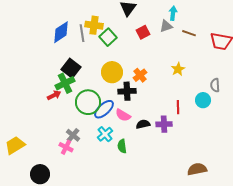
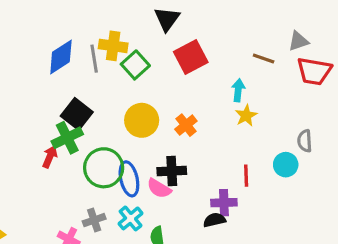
cyan arrow: (173, 13) -> (238, 90), moved
gray triangle: (166, 26) -> (298, 41), moved
red square: (143, 32) -> (191, 57), size x1.5
black cross: (127, 91) -> (172, 171), moved
red arrow: (54, 95) -> (50, 157), turned -40
blue ellipse: (104, 109) -> (129, 179), turned -60
black semicircle: (143, 124) -> (214, 220), moved
gray cross: (73, 135) -> (94, 220), moved, turned 32

